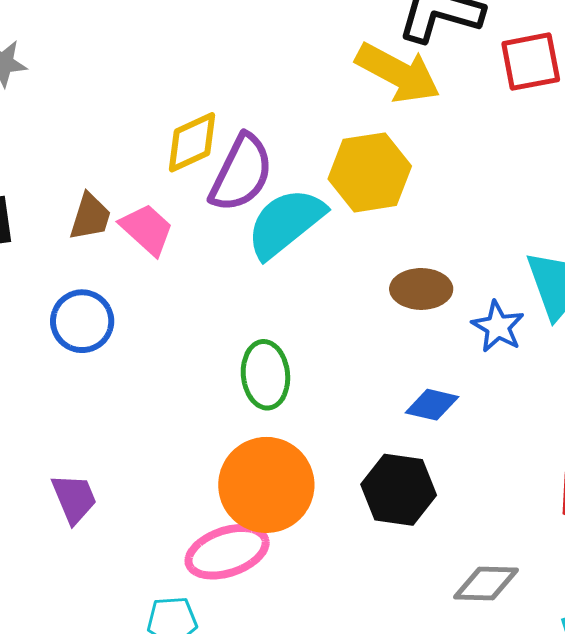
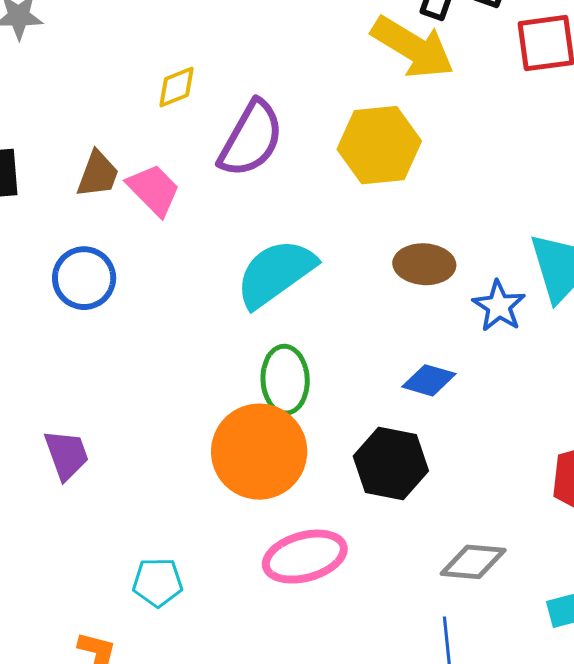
yellow diamond: (192, 142) -> (176, 87), moved, size x0.7
cyan semicircle: (285, 223) -> (275, 273), moved
green ellipse: (265, 375) -> (285, 380), moved
pink ellipse: (227, 552) -> (305, 557), moved

